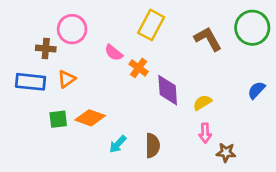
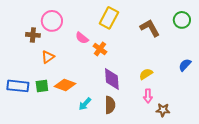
green circle: (252, 28) -> (182, 20), size x0.7
blue rectangle: (30, 82) -> (18, 86), moved
purple diamond: (168, 90) -> (112, 79), moved

